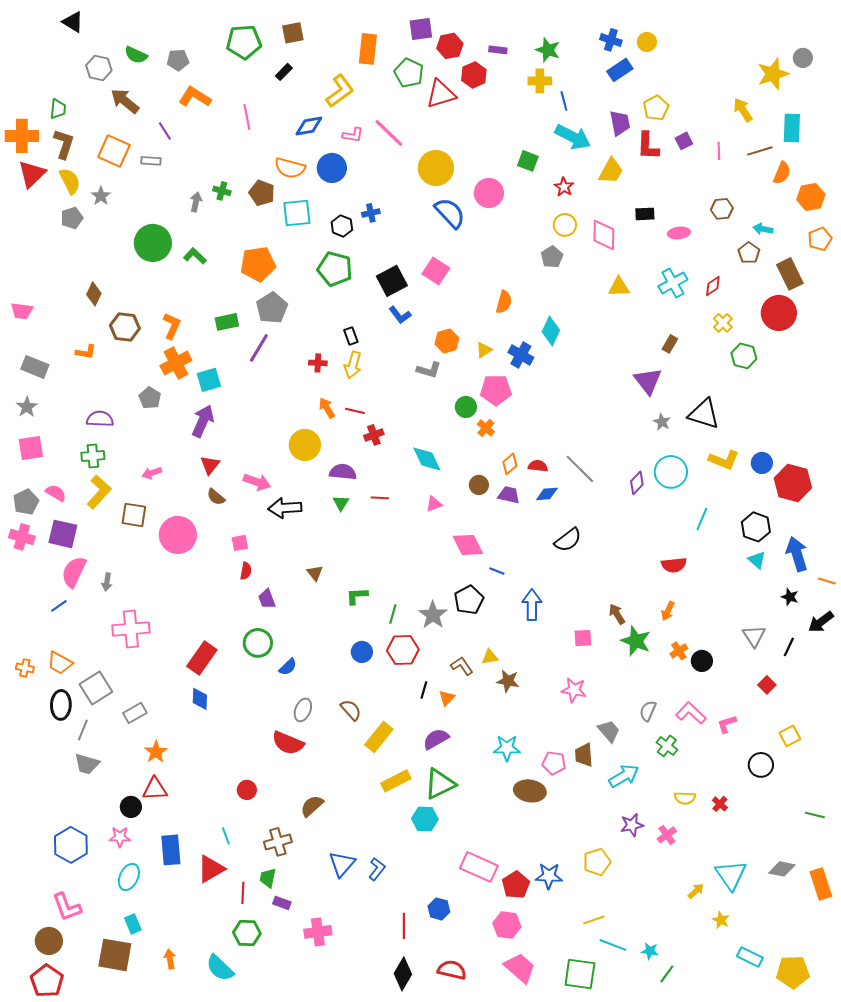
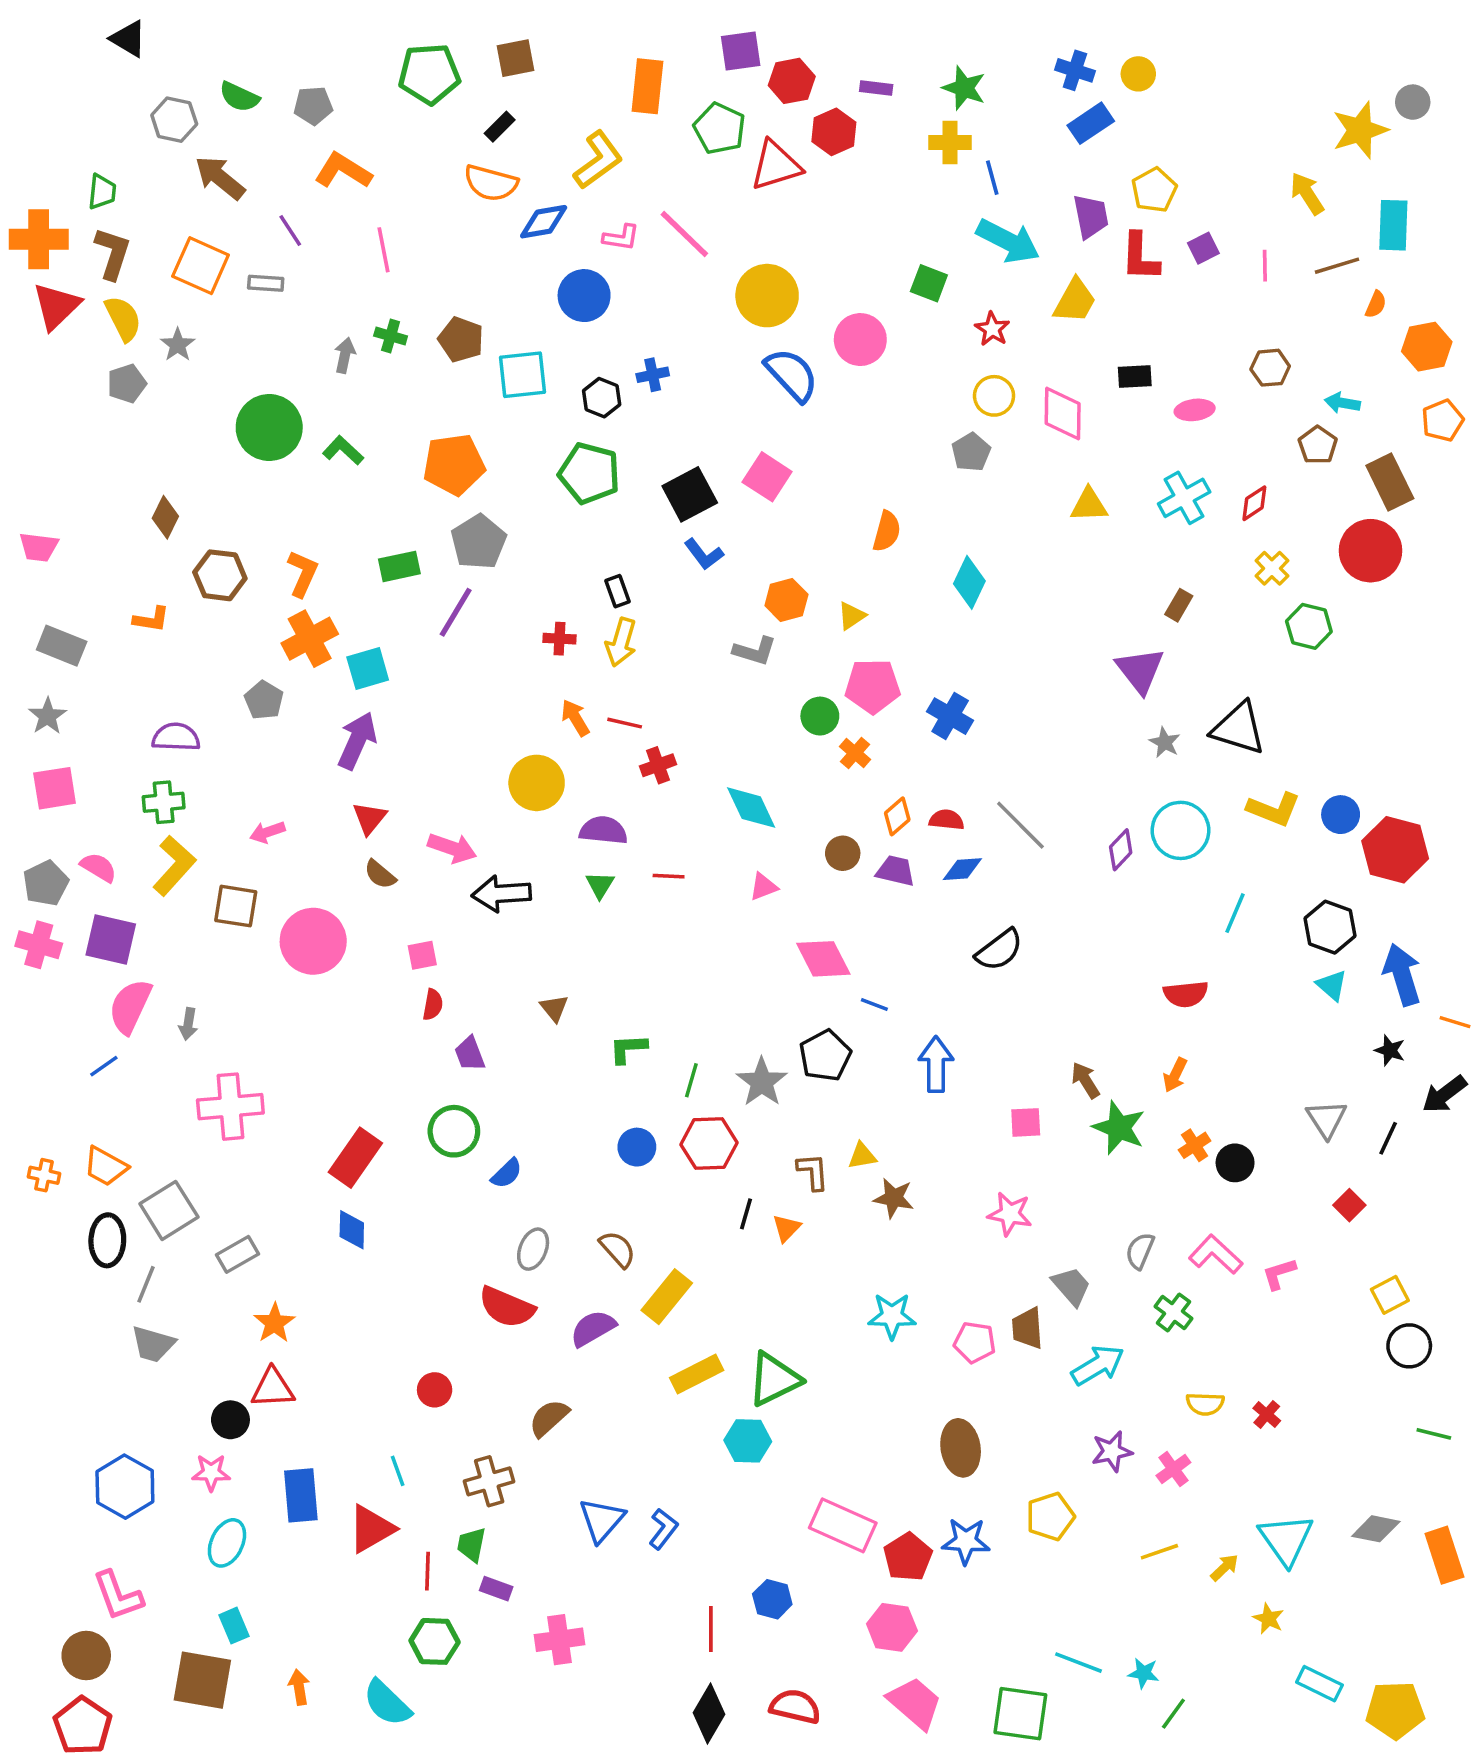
pink line: (247, 117) -> (384, 250), moved
orange semicircle: (290, 168) -> (491, 183), moved
orange semicircle: (782, 173) -> (1376, 304), size x0.7
blue cross: (521, 355) -> (950, 716), moved
brown L-shape: (462, 666) -> (813, 1172), turned 30
purple semicircle: (436, 739) -> (593, 1328), moved
black circle: (761, 765) -> (1409, 1346), moved
brown ellipse: (530, 791) -> (961, 1448), moved, turned 72
yellow line: (594, 920) -> (1159, 1552), moved

